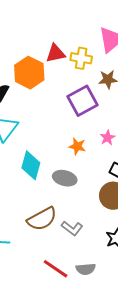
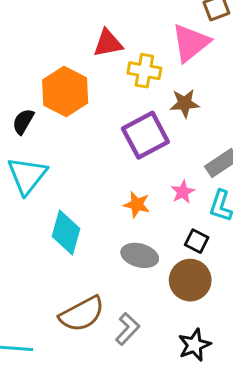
red triangle: (56, 53) -> (108, 43), moved
gray ellipse: (65, 178) -> (140, 255), moved
gray L-shape: (72, 228) -> (127, 329), turned -85

